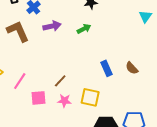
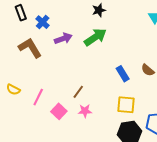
green arrow: (84, 29) -> (95, 37), size x1.6
yellow square: (90, 97) -> (126, 105), moved
pink square: (38, 98) -> (59, 111), turned -35

